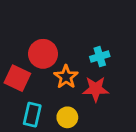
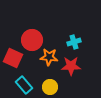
orange star: (66, 77) -> (49, 57), turned -30
cyan rectangle: (32, 115) -> (24, 85), turned -54

